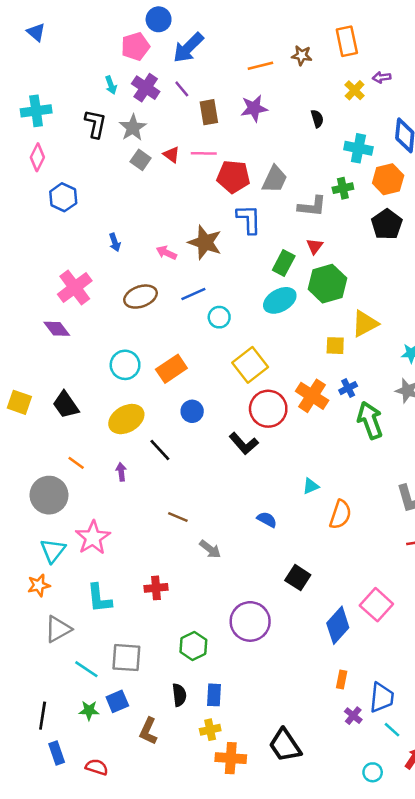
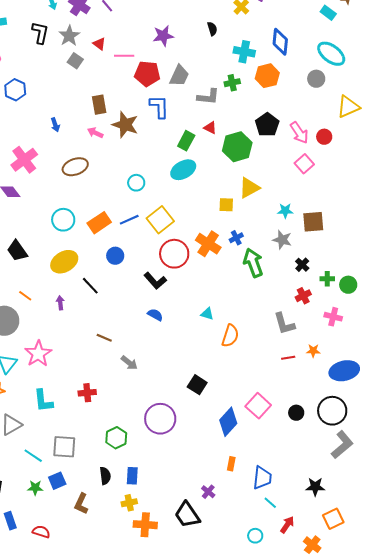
purple star: (254, 108) -> (163, 36), moved
brown rectangle: (209, 112) -> (99, 105), moved
red triangle: (171, 155) -> (99, 44), moved
black pentagon: (387, 224) -> (267, 125), moved
red triangle: (315, 246) -> (210, 128), turned -40
green hexagon: (327, 284) -> (237, 147), moved
blue line: (193, 294) -> (129, 220), moved
cyan triangle: (311, 486) -> (207, 314), turned 40
blue semicircle: (267, 520) -> (155, 315), moved
purple cross: (353, 716) -> (208, 492), moved

